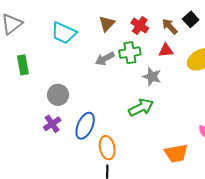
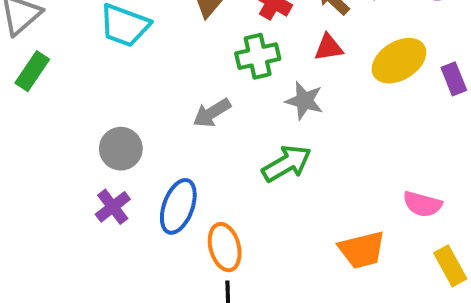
gray arrow: (105, 59) -> (212, 113), moved
green rectangle: (23, 65) -> (32, 71), moved, turned 48

